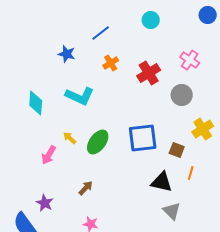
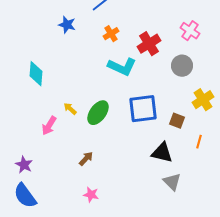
cyan L-shape: (80, 96) -> (122, 67), moved
orange line: (191, 173) -> (199, 142), moved
purple star: (45, 203) -> (24, 165), moved

